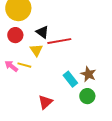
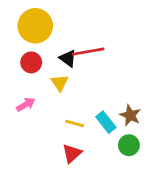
red line: (59, 41) -> (88, 52), moved
yellow line: (24, 65) -> (75, 123), moved
pink arrow: (11, 66) -> (26, 104), turned 112

